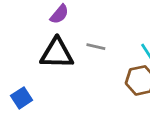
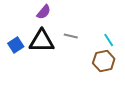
blue square: (22, 98) -> (16, 45), moved

